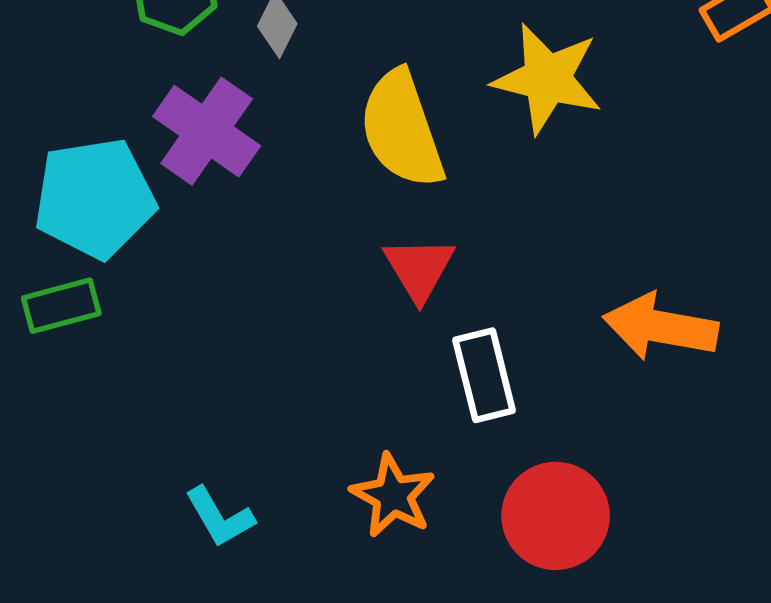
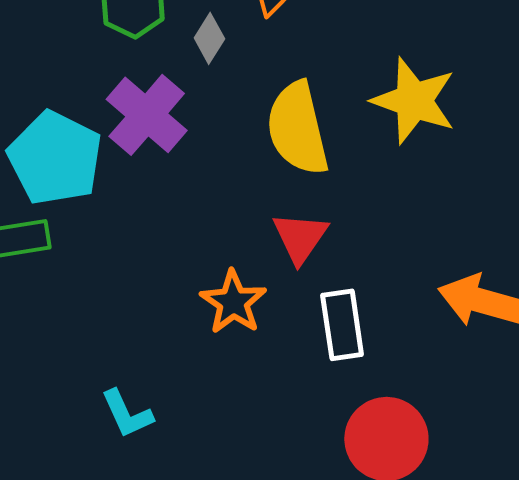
cyan pentagon: (95, 198) -> (55, 158), turned 30
orange star: (393, 496) -> (233, 302), moved

